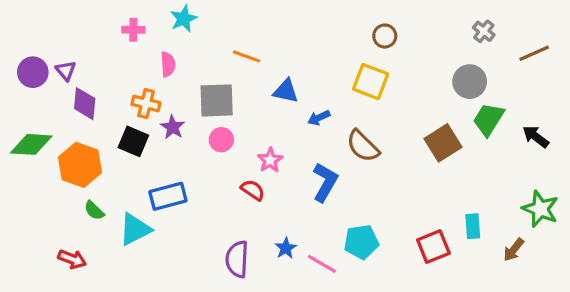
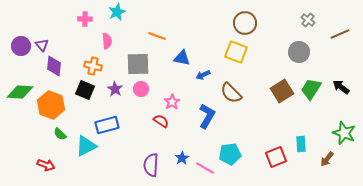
brown circle: (385, 36) -> (245, 23), size x1.5
green trapezoid: (488, 119) -> (311, 89), moved
purple star: (173, 127) -> (115, 89), moved

